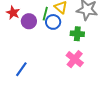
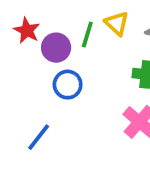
blue circle: (53, 22) -> (68, 85), moved

